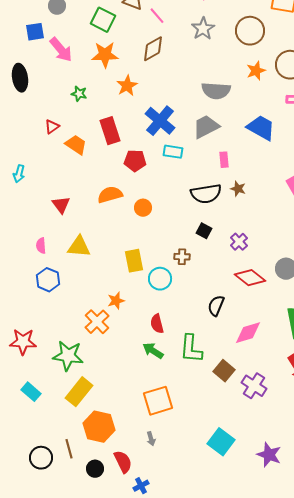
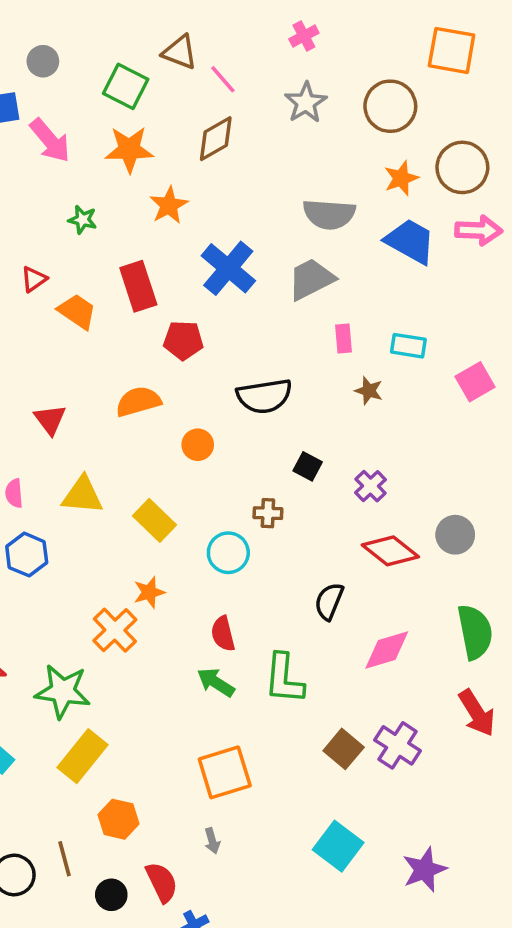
blue trapezoid: (261, 128) -> (410, 241), moved
cyan rectangle: (173, 152) -> (408, 346), moved
black semicircle: (206, 194) -> (264, 396), moved
orange circle: (143, 208) -> (198, 445), moved
yellow rectangle: (134, 261) -> (154, 520), moved, turned -35
brown square: (224, 371) -> (344, 749), moved
orange hexagon: (99, 427) -> (118, 819), size x0.7
purple star: (269, 455) -> (425, 870), turned 30

